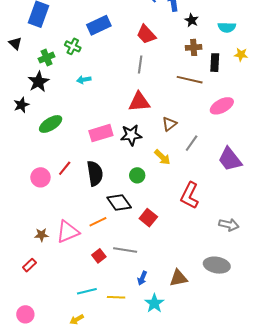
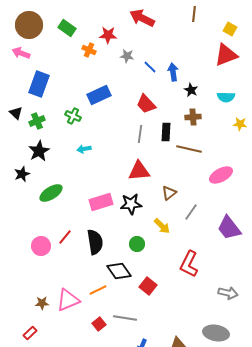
green cross: (47, 58) -> (37, 121), moved
black rectangle: (215, 63) -> (166, 132), moved

